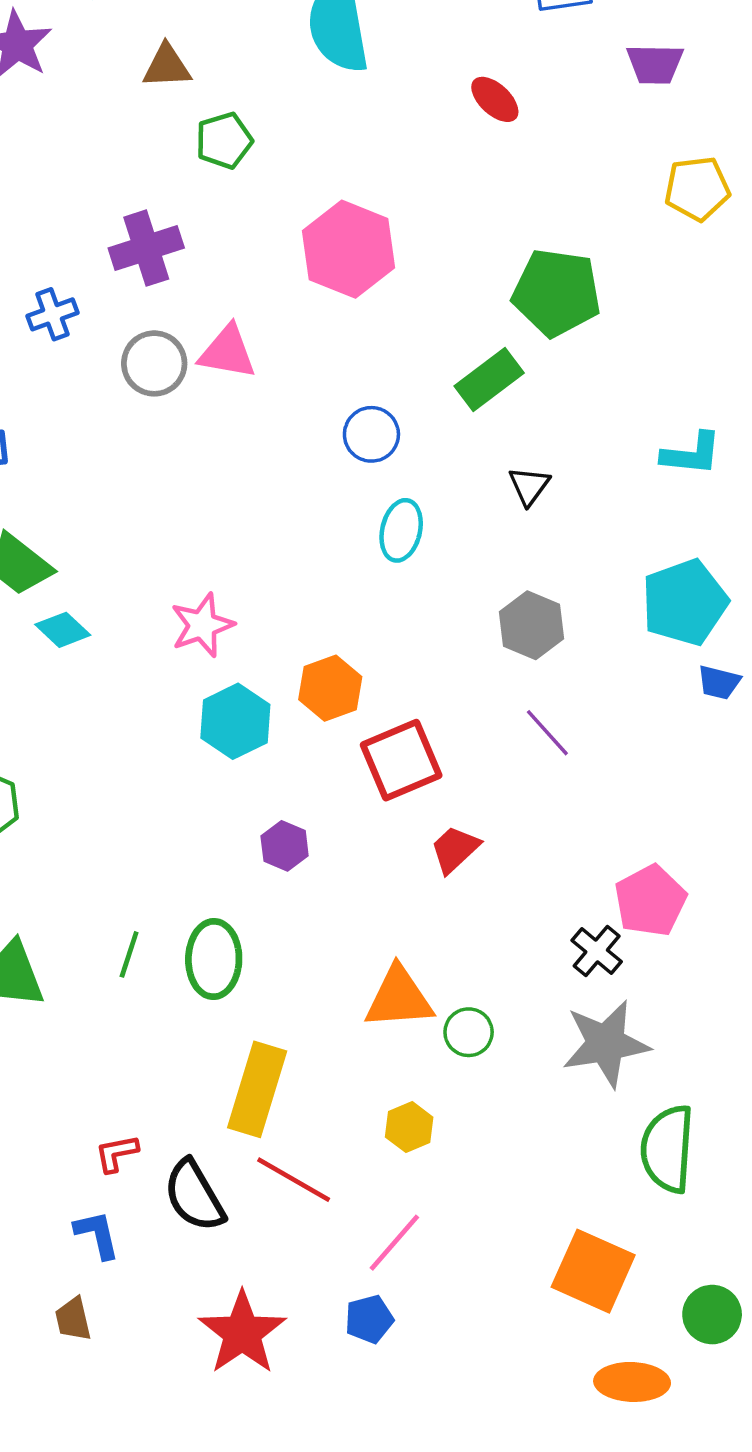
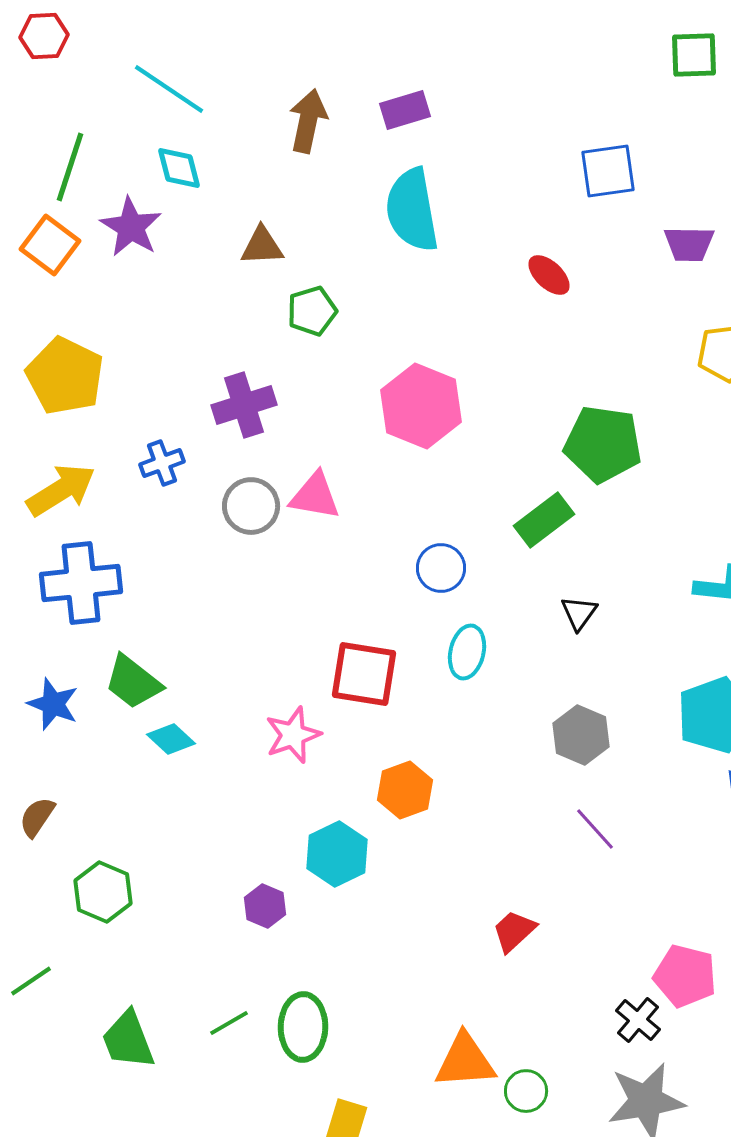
cyan hexagon: (235, 721) -> (337, 854), moved
red square: (401, 760) -> (364, 674), moved, turned 32
purple hexagon: (285, 846) -> (265, 906), moved
pink pentagon: (650, 901) -> (685, 976), turned -30
green line: (129, 954) -> (229, 1023), turned 42

